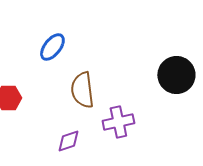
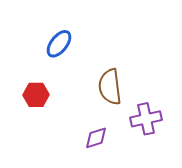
blue ellipse: (52, 47) -> (59, 44), moved

